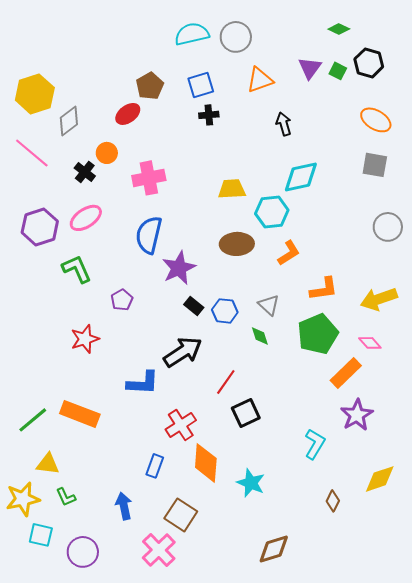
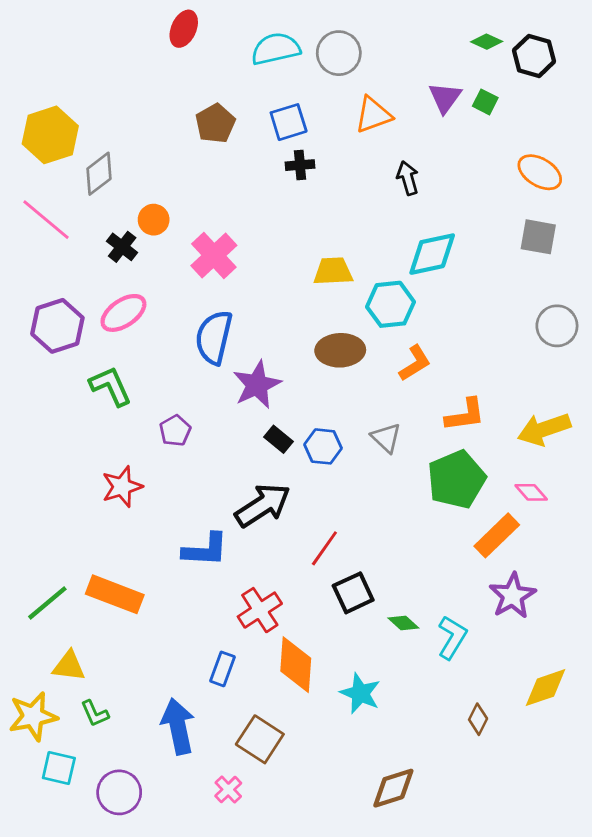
black hexagon: (369, 63) -> (534, 56), moved
red ellipse: (128, 114) -> (184, 29), moved, turned -30
pink cross: (149, 178) -> (214, 256), turned -32
green diamond: (260, 336) -> (403, 623), moved, turned -30
blue arrow: (124, 506) -> (178, 726), size x1.4
pink cross: (159, 550) -> (228, 790), size x0.6

